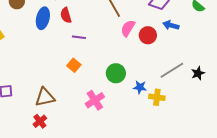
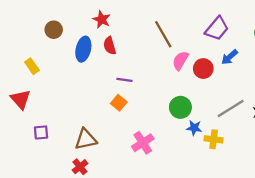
blue arrow: (171, 25) -> (230, 57), turned -56
purple line: (79, 37) -> (124, 80), moved
green circle: (116, 73) -> (180, 107), moved

